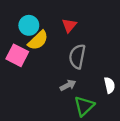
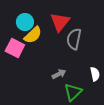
red triangle: (69, 25) -> (60, 22), size x1.5
gray semicircle: (77, 56) -> (74, 39), moved

